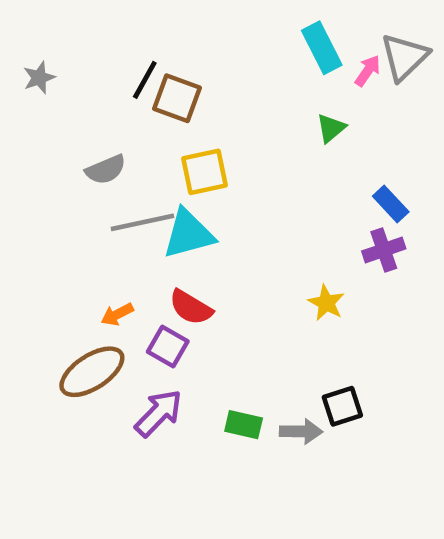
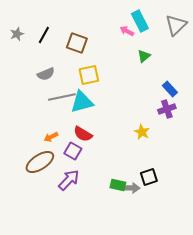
pink arrow: (368, 71) -> (127, 31), moved, turned -96
black line: (145, 80) -> (44, 35), moved
green rectangle: (244, 425) -> (118, 185), moved

